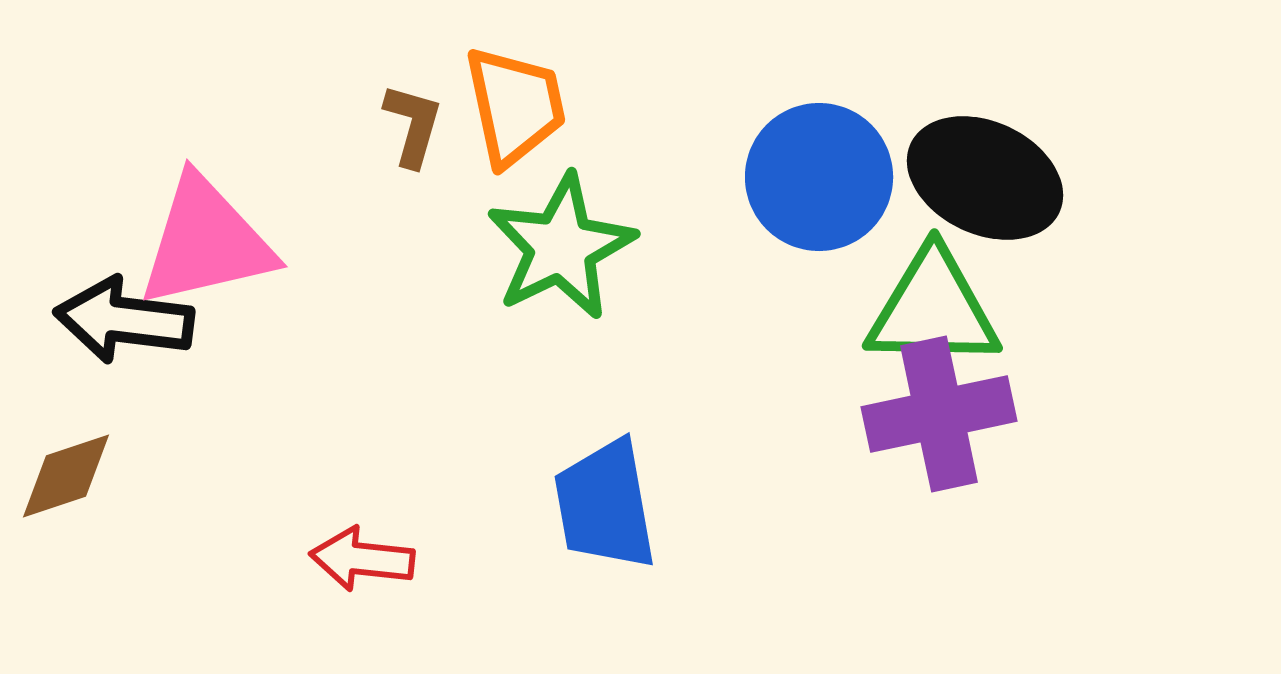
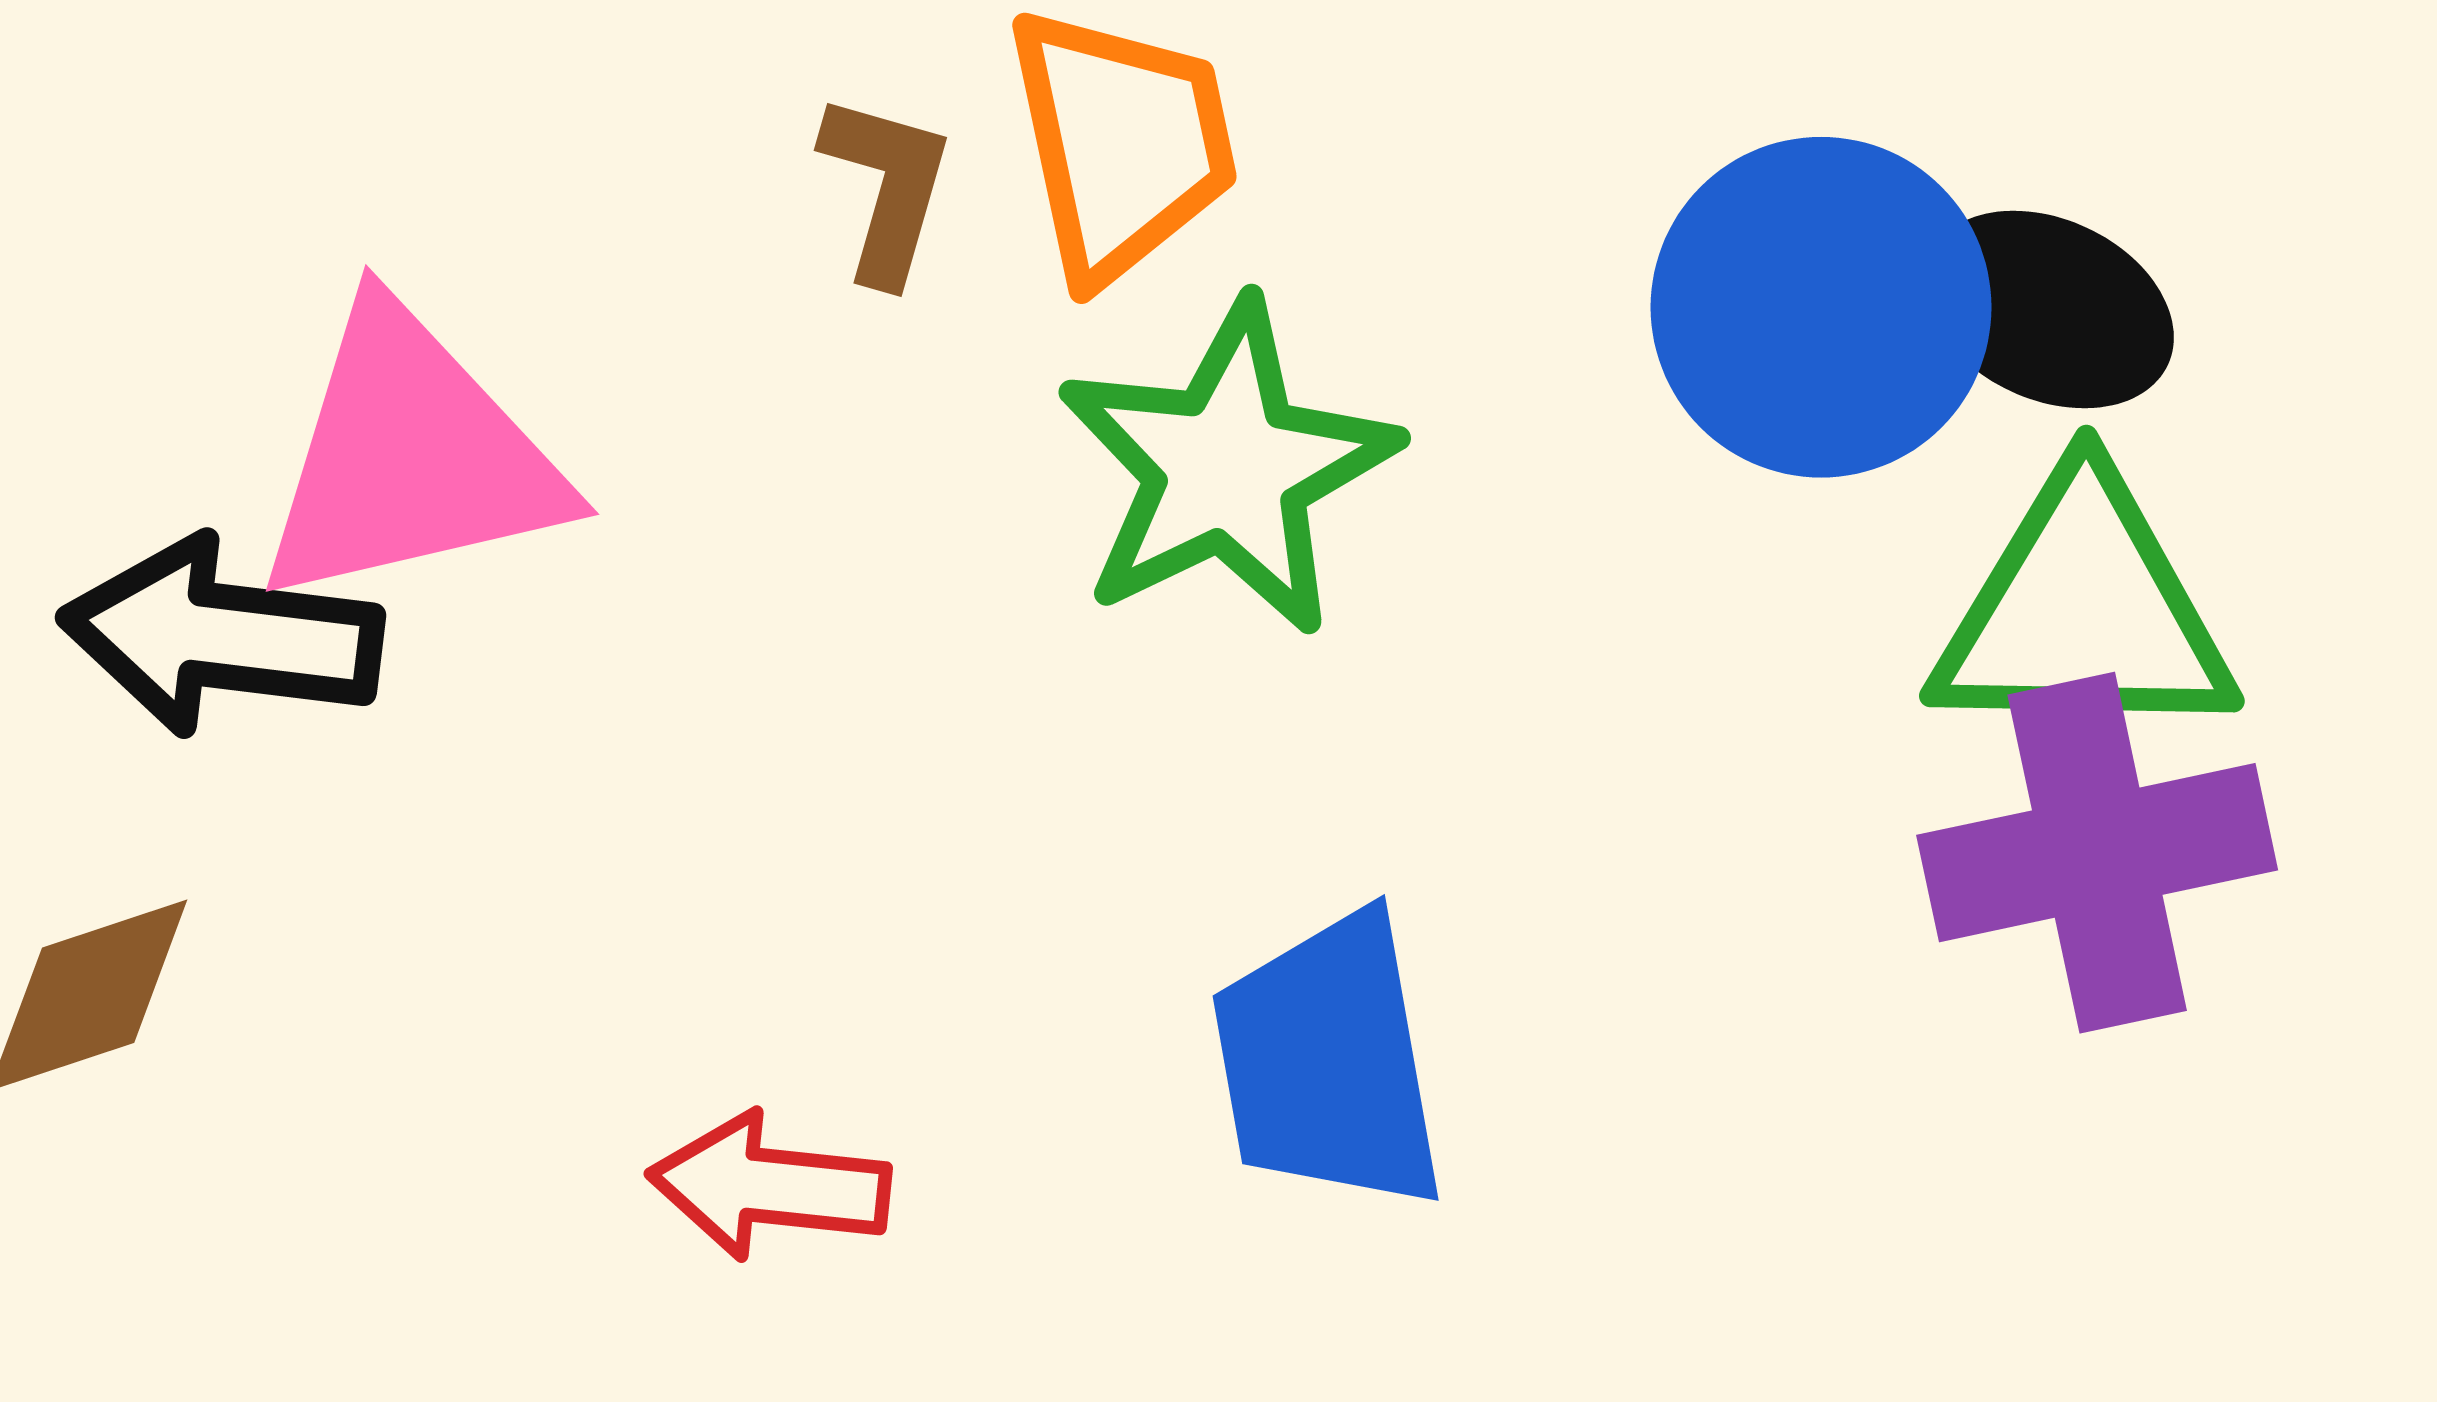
black ellipse: (985, 178) -> (2049, 310), moved, size x0.7

